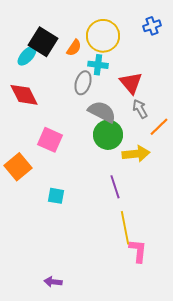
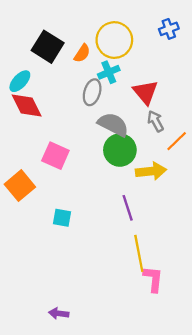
cyan ellipse: (27, 56) -> (20, 81), moved
cyan cross: (98, 65) -> (109, 72), turned -30

